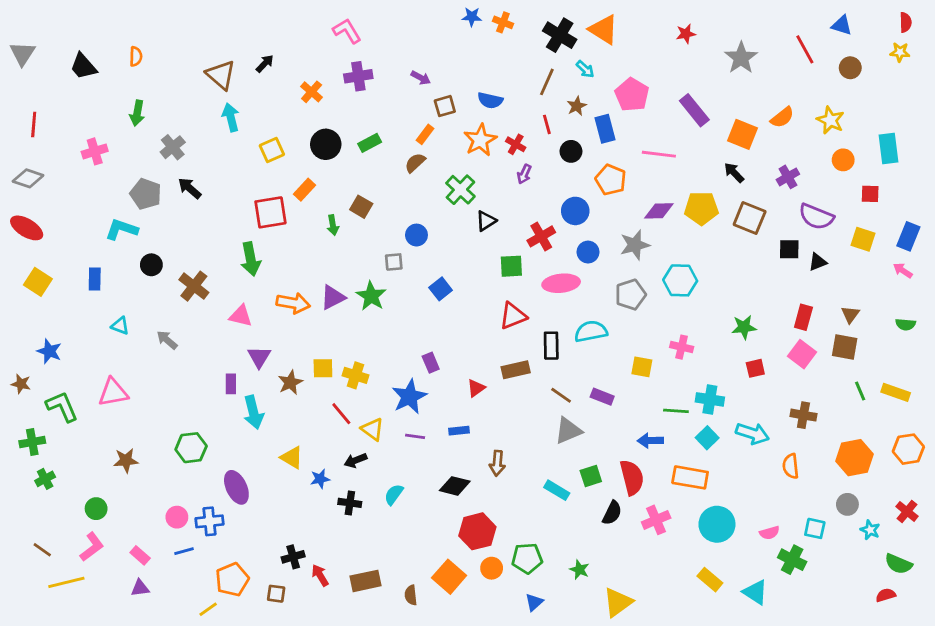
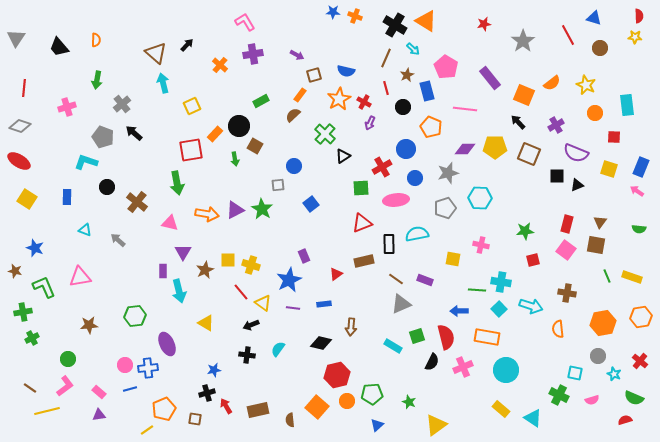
black circle: (326, 144) -> (239, 126), moved
blue star: (320, 479) -> (214, 370), moved
pink semicircle: (769, 533) -> (592, 400), moved

